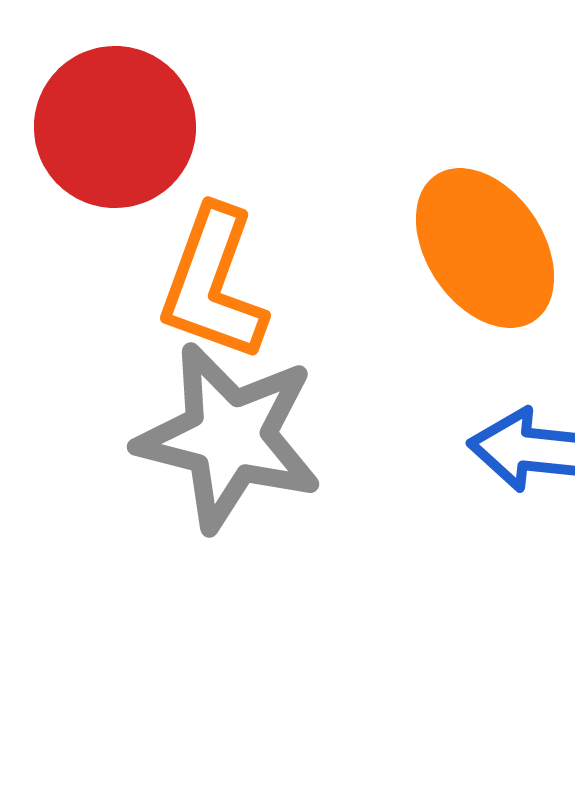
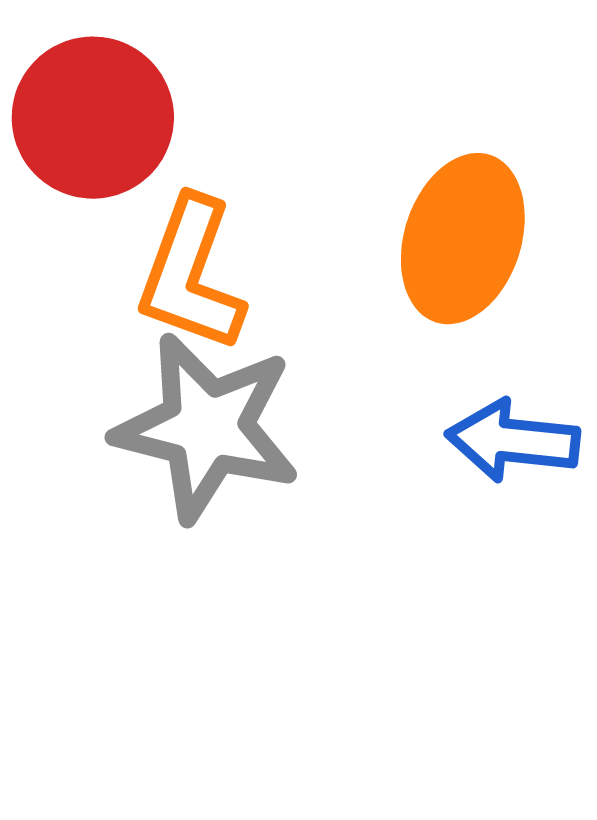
orange ellipse: (485, 248) -> (463, 239), turned 52

